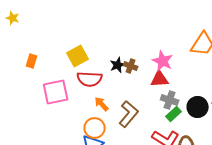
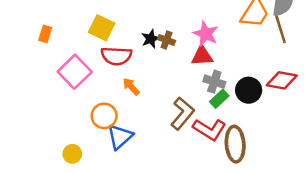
yellow square: (78, 56) -> (102, 28), turned -35
pink square: (56, 92) -> (75, 72), turned -32
brown L-shape: (129, 114) -> (182, 113), moved
orange circle: (95, 128) -> (104, 116), moved

